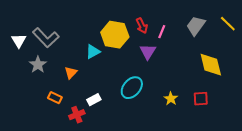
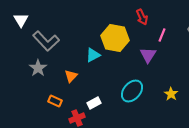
red arrow: (142, 26) -> (142, 17), moved
white triangle: (19, 41) -> (21, 20), moved
yellow star: (171, 99) -> (171, 94), moved

